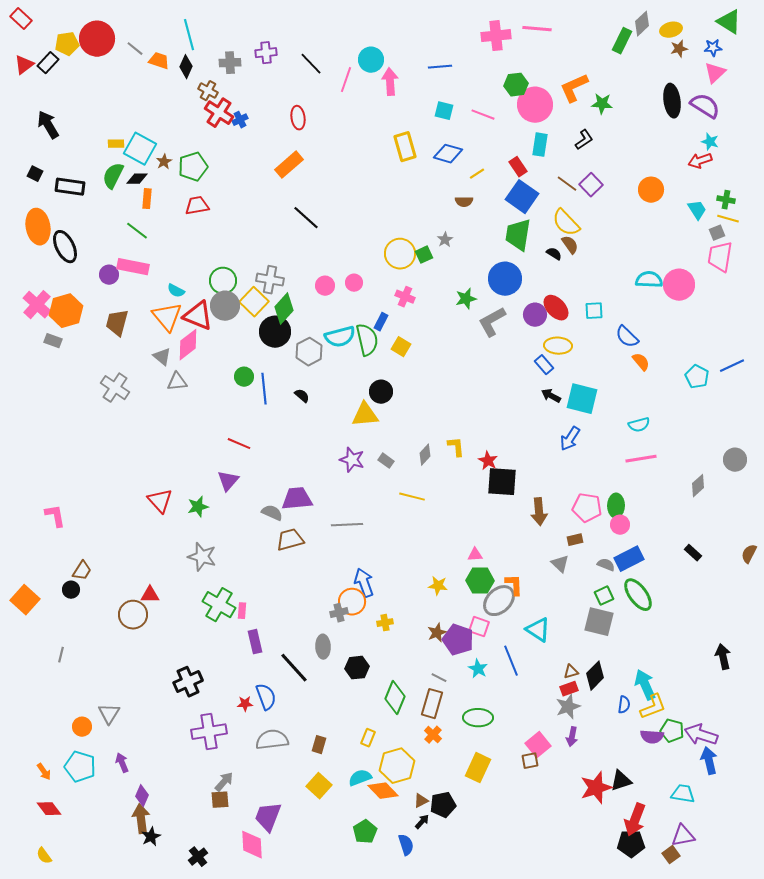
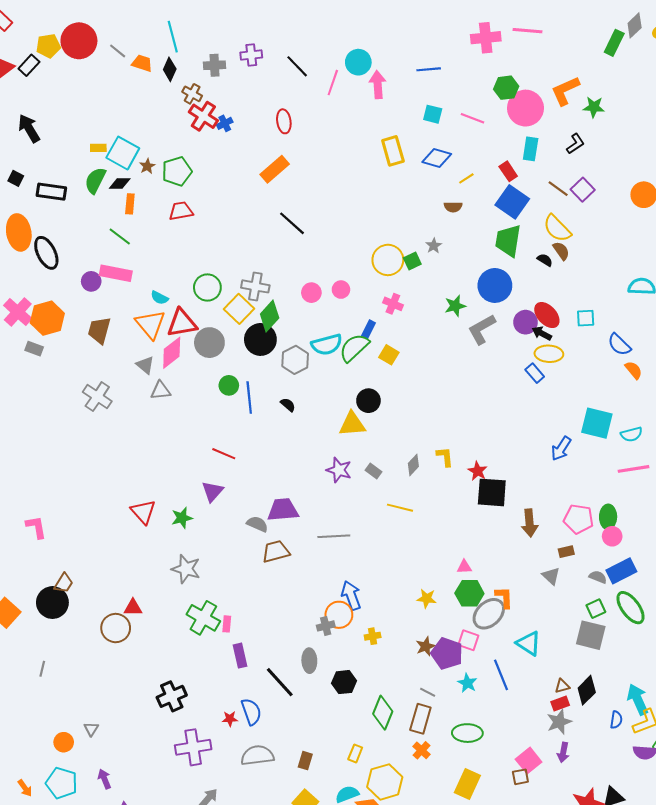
gray circle: (225, 306) -> (209, 343), moved
red triangle: (198, 316) -> (182, 323), turned -32
green semicircle: (367, 340) -> (354, 348), turned -120
black arrow: (551, 396) -> (542, 333), moved
cyan square: (582, 399) -> (597, 423), moved
black circle: (71, 590) -> (52, 603), size x1.8
gray triangle: (109, 714) -> (91, 729), size x0.7

